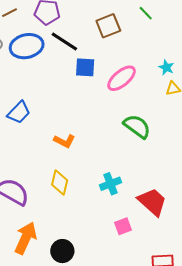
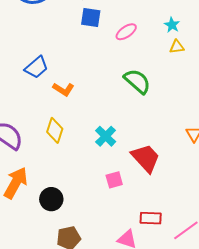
pink ellipse: (122, 78) -> (126, 32), size x0.7
blue trapezoid: (19, 112) -> (36, 67), moved
cyan cross: (111, 184) -> (106, 136), turned -30

